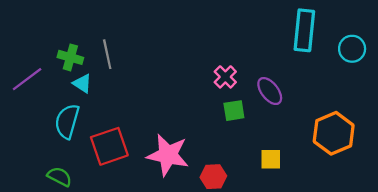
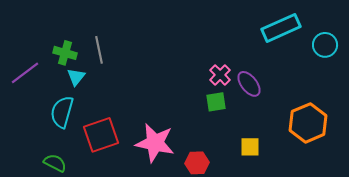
cyan rectangle: (304, 30) -> (281, 28), turned 60
pink cross: (225, 77) -> (220, 75), moved
cyan triangle: (82, 83) -> (76, 77), turned 36

